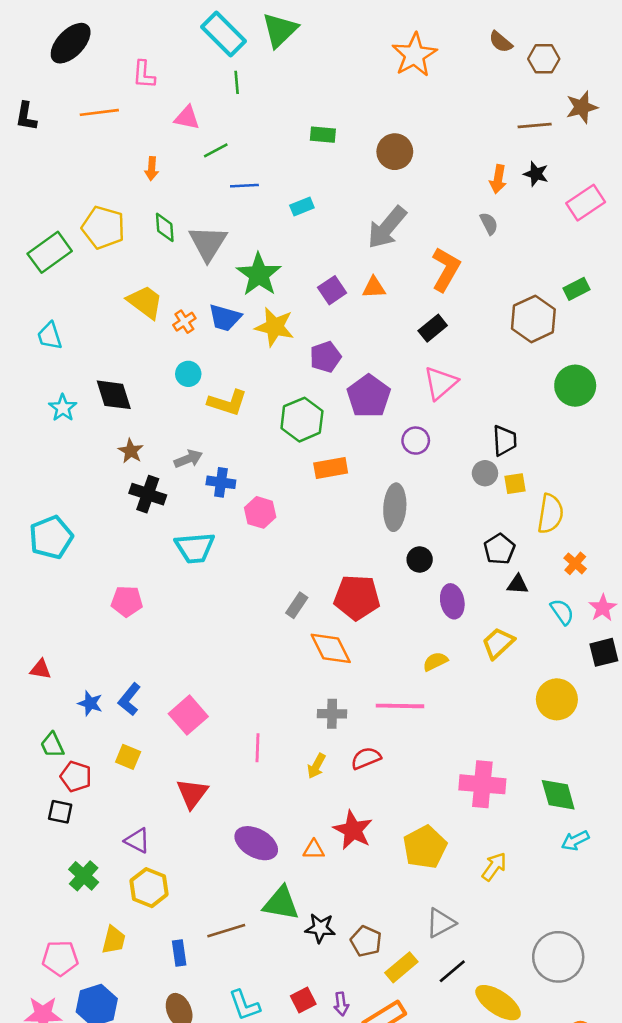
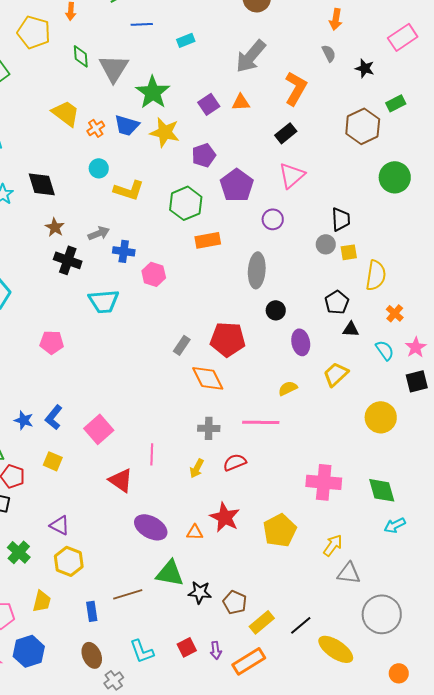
black star: (536, 174) -> (365, 68), moved
yellow pentagon: (103, 227) -> (34, 32), moved
red triangle: (192, 793) -> (121, 480), moved, turned -32
gray triangle: (441, 923) -> (349, 573), moved, turned 35

